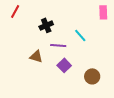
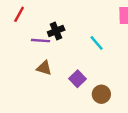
purple line: (58, 45) -> (41, 41), moved
brown circle: (92, 76) -> (101, 94), moved

